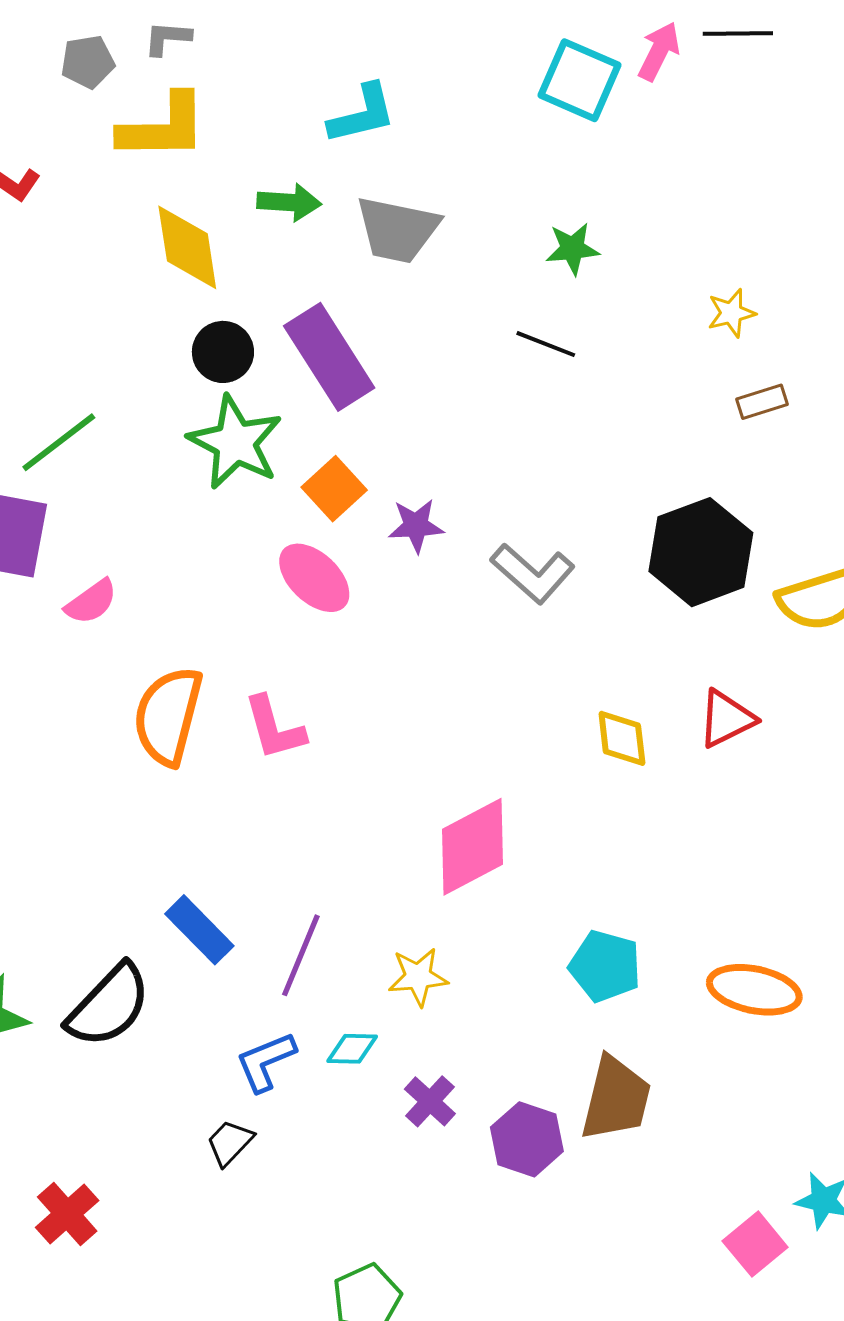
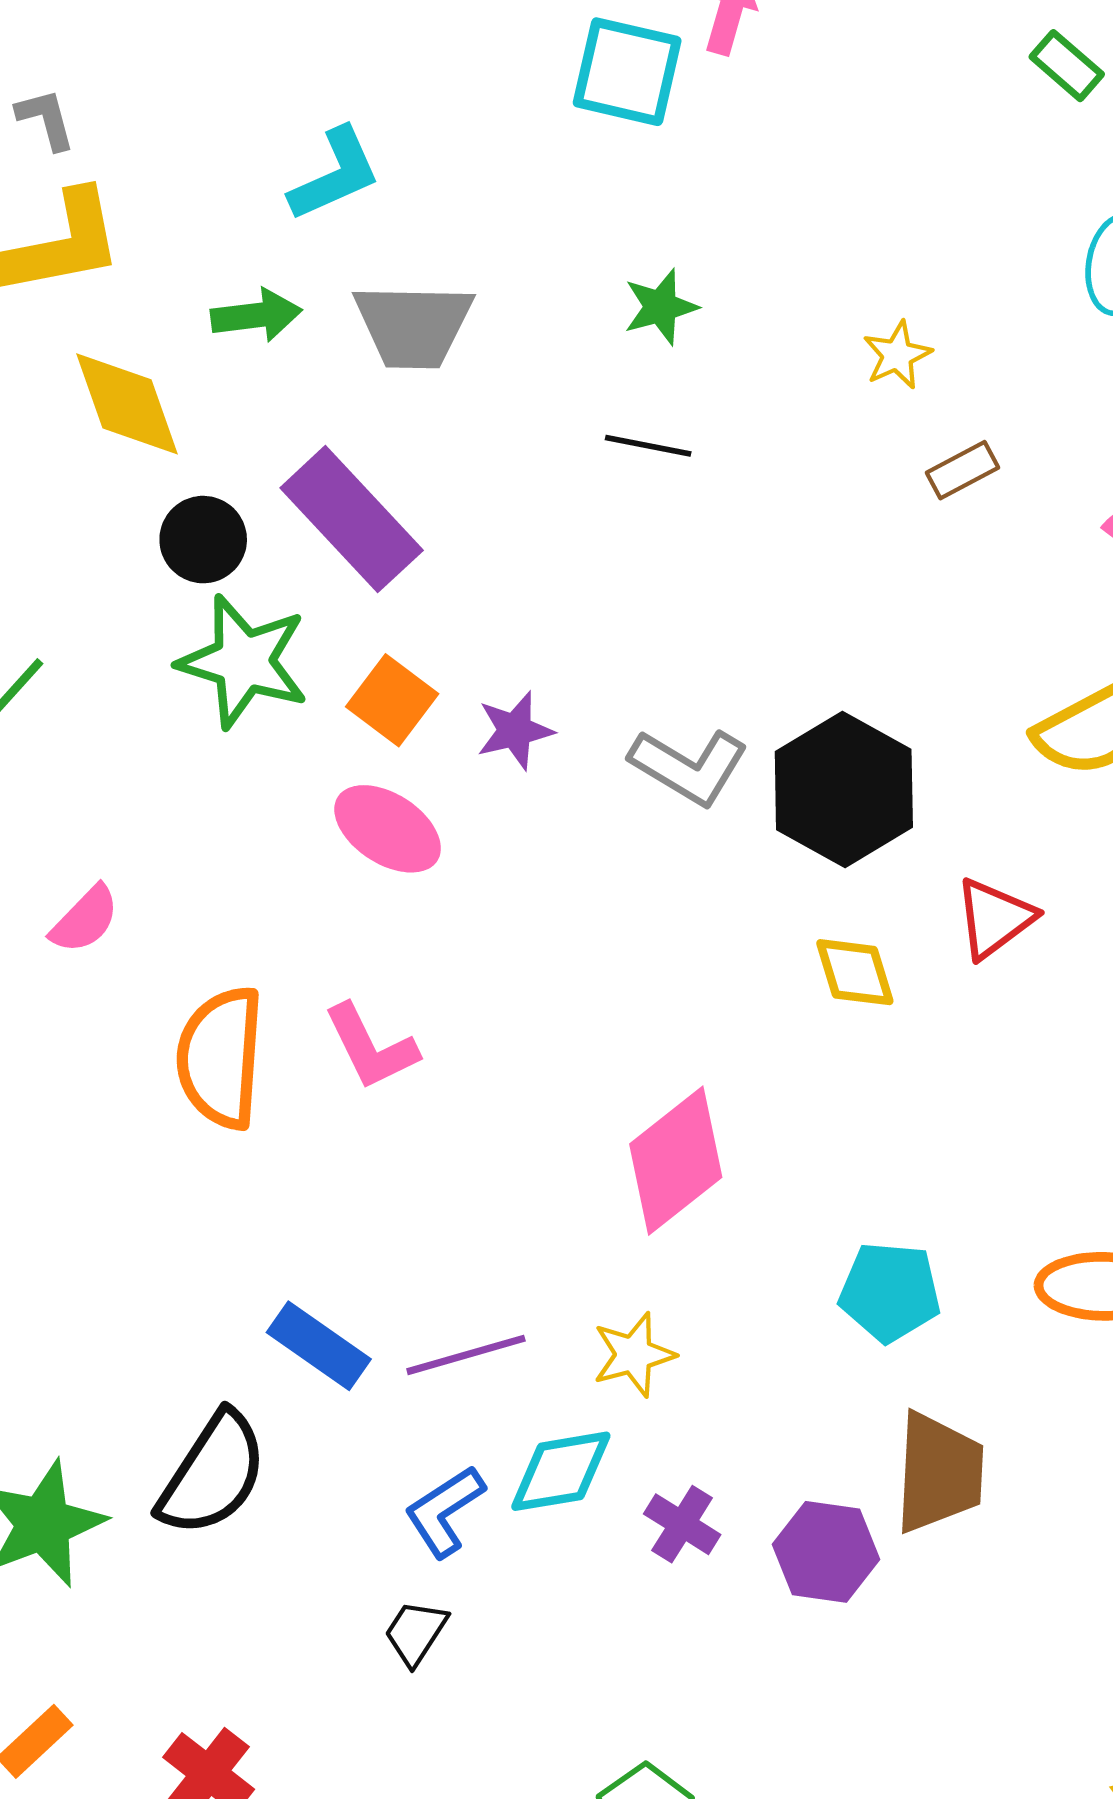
gray L-shape: (167, 38) -> (46, 119), turned 81
black hexagon: (701, 552) -> (844, 789), moved
purple line: (301, 955) -> (466, 1355), turned 62
cyan diamond: (352, 1049) -> (561, 1471), size x1.5

